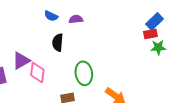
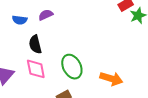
pink diamond: (37, 72) -> (36, 69), moved

